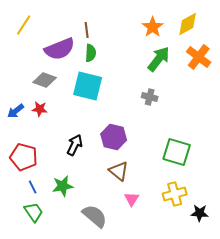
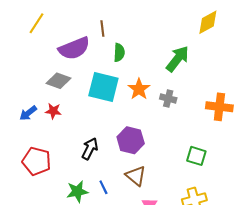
orange star: (153, 27) -> (139, 89), moved
green semicircle: (91, 53) -> (119, 53), moved
orange cross: (199, 57) -> (219, 107), moved, turned -30
green square: (177, 152) -> (196, 156), size x0.7
blue line: (33, 187) -> (103, 187), moved

